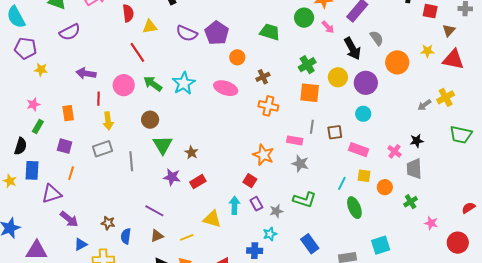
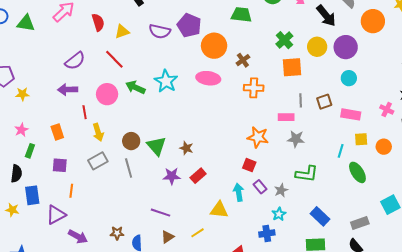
purple semicircle: (70, 32) -> (75, 61), moved
orange circle: (237, 57) -> (214, 46), size x1.6
brown circle: (150, 120) -> (131, 141), moved

